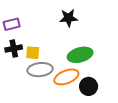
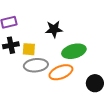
black star: (69, 18) -> (54, 29), moved
black circle: (89, 86) -> (95, 83), moved

